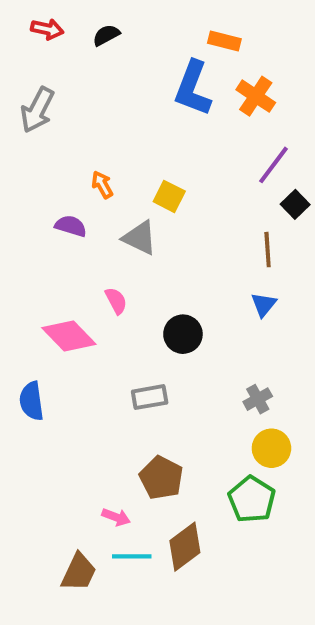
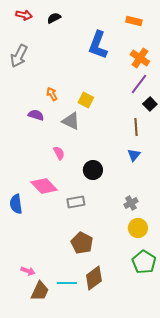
orange rectangle: (224, 41) -> (134, 21), moved
orange cross: (256, 96) -> (140, 58), moved
pink diamond: (69, 336) -> (44, 186), moved
green pentagon: (252, 499) -> (144, 262), moved
pink arrow: (116, 517) -> (28, 271), moved

